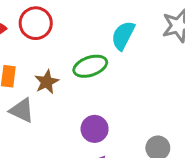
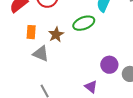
purple circle: (95, 129) -> (109, 65), moved

